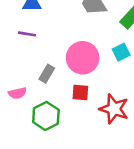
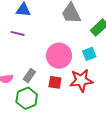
gray rectangle: (47, 74) -> (29, 75), moved
red star: (114, 109) -> (81, 80), moved, turned -30

